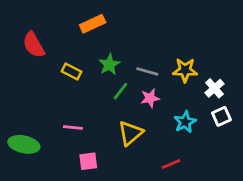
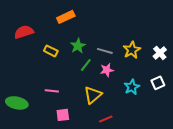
red semicircle: (34, 45) -> (24, 32), turned 102
yellow star: (185, 70) -> (132, 50), turned -30
white cross: (214, 88) -> (160, 53), moved
red line: (171, 164) -> (106, 119), moved

